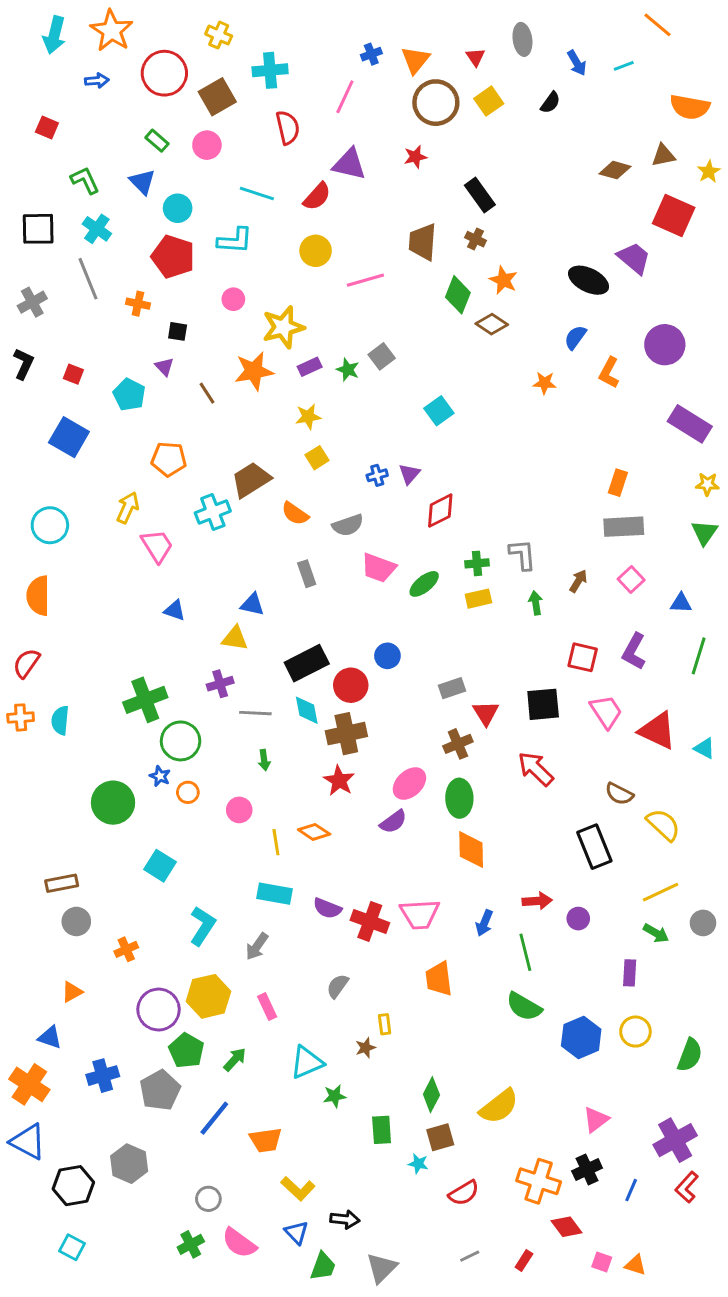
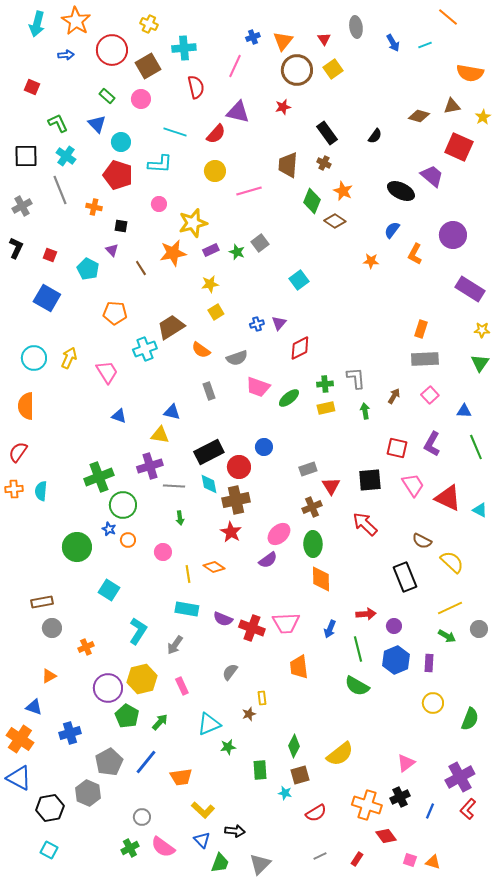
black semicircle: (550, 103) -> (375, 136), moved
yellow arrow: (128, 508) -> (69, 358), moved
green line: (699, 656) -> (476, 447), turned -40
purple cross: (220, 684) -> (150, 466), size x1.4
blue hexagon: (581, 1037) -> (396, 660), moved
gray pentagon: (160, 1090) -> (109, 762), moved

